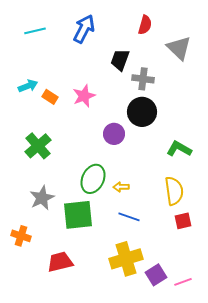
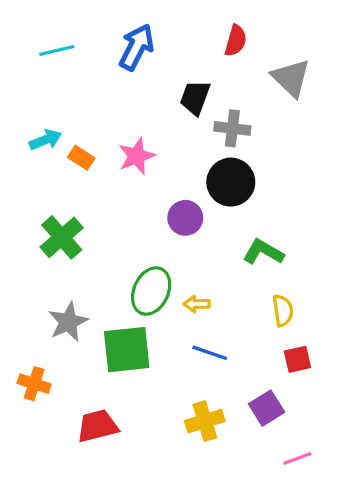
green L-shape: (179, 149) -> (263, 252), moved
yellow semicircle: (174, 191) -> (283, 311), size x0.7
yellow cross: (126, 259) -> (205, 421), size x0.7
purple square: (156, 275) -> (267, 408), moved

